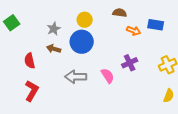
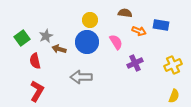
green square: (12, 23) -> (22, 38), moved
gray star: (54, 29) -> (46, 36), moved
pink semicircle: (108, 76) -> (116, 42), moved

